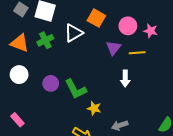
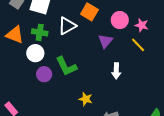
green cross: (45, 40) -> (40, 32), turned 35
yellow line: (137, 53) -> (138, 45), moved, turned 49
white circle: (19, 75) -> (35, 53), moved
green L-shape: (76, 89) -> (66, 66), moved

